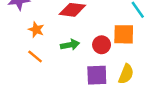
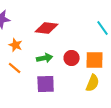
orange square: (124, 34) -> (95, 60), moved
purple square: (97, 75) -> (46, 84), moved

